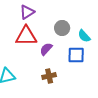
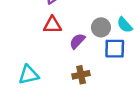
gray circle: (62, 28) -> (101, 27), moved
red triangle: (26, 36) -> (52, 25), size x0.7

